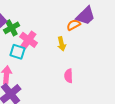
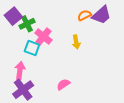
orange semicircle: (74, 25) -> (84, 15), moved
pink semicircle: (69, 76) -> (63, 84), moved, turned 56

